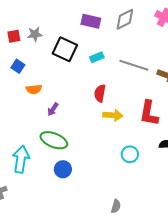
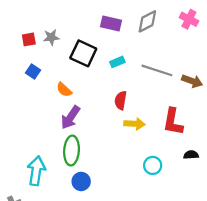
orange semicircle: (34, 89) -> (64, 90), moved, turned 49
purple arrow: (53, 109) -> (70, 117), size x1.6
green ellipse: (54, 140) -> (72, 151), turned 72

